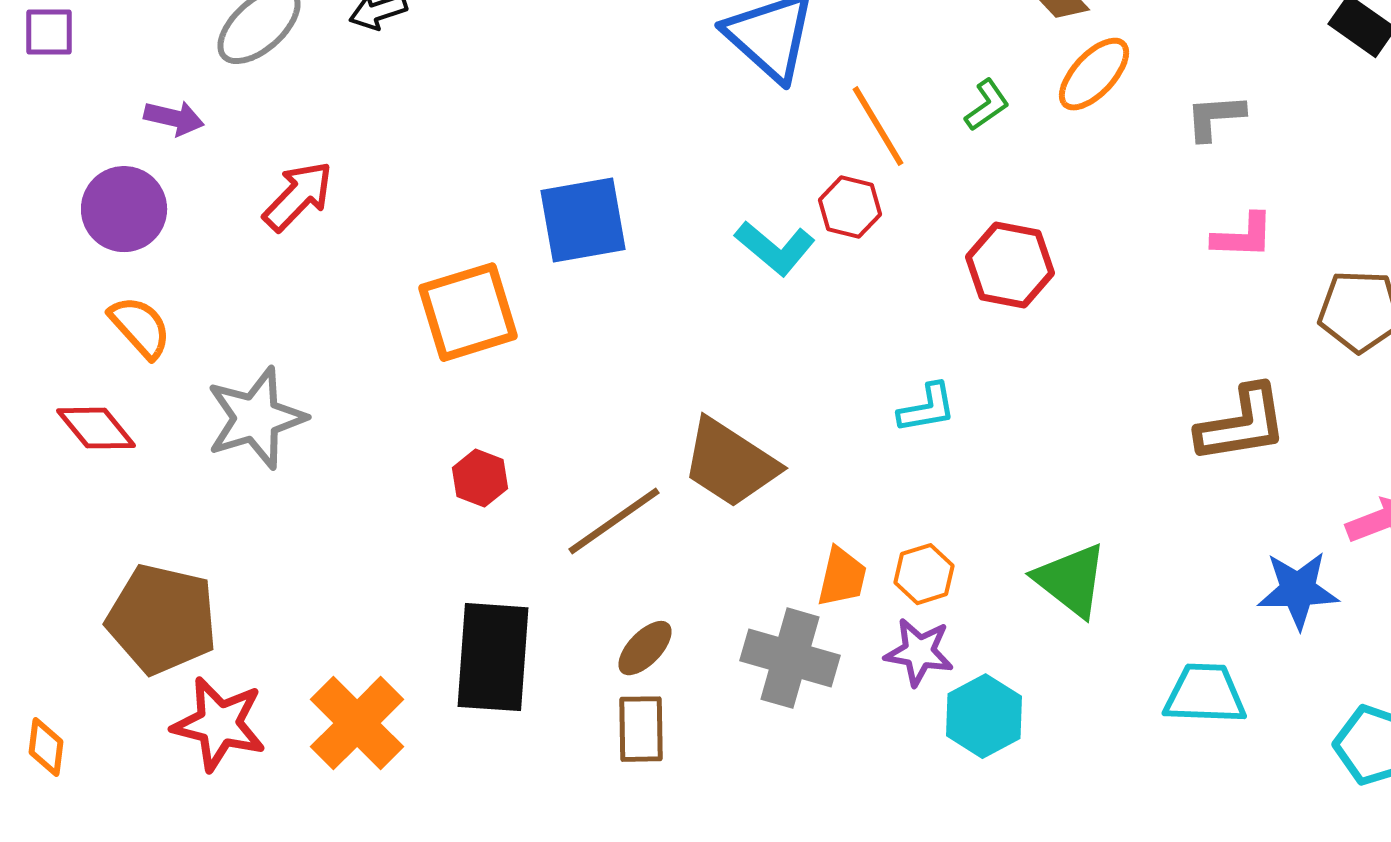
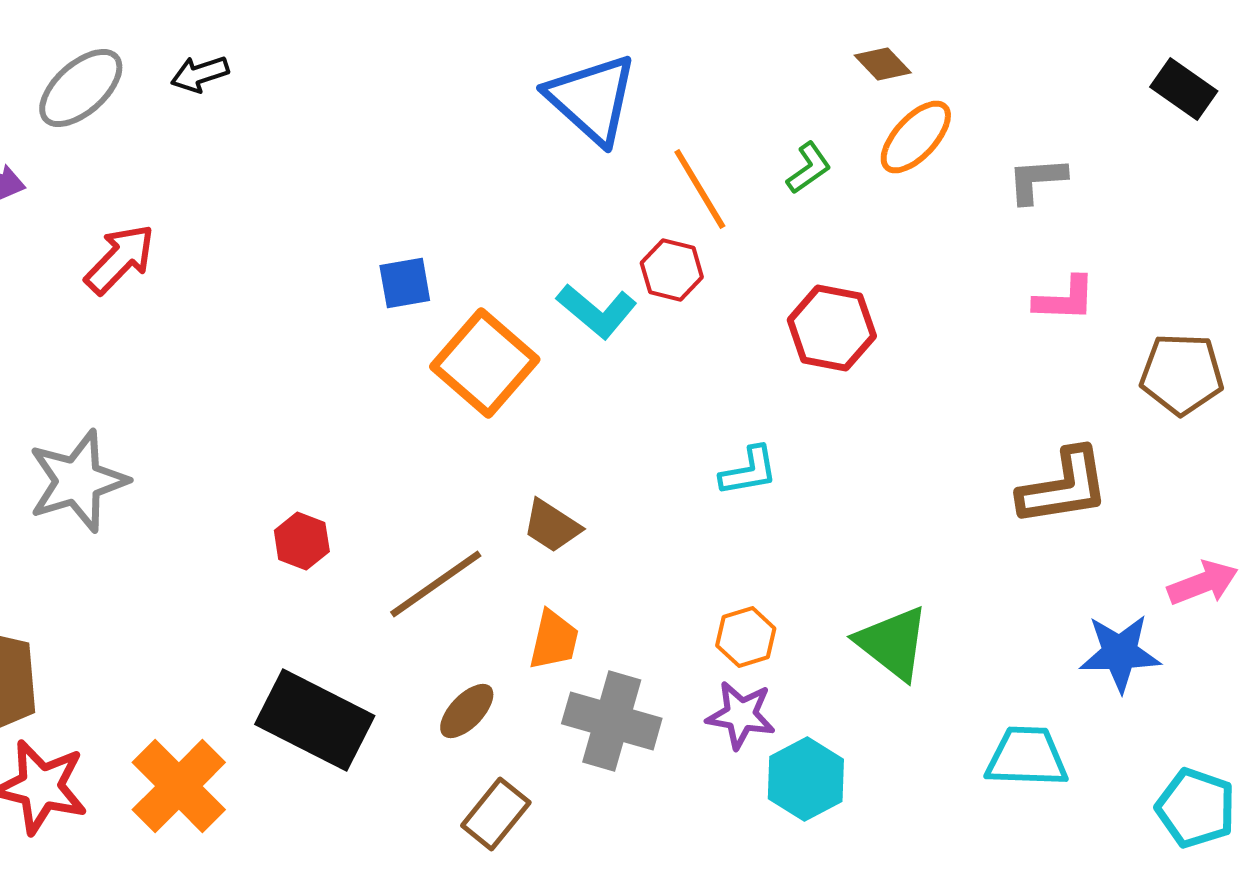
blue square: (583, 220) -> (405, 283), size x0.6
orange square: (468, 312) -> (485, 363), moved, turned -32
brown trapezoid: (730, 463) -> (552, 526), size x0.6
orange trapezoid: (842, 577) -> (554, 640), moved
black rectangle: (493, 657) -> (315, 720), turned -67
brown rectangle: (641, 729) -> (496, 814), moved, turned 40

